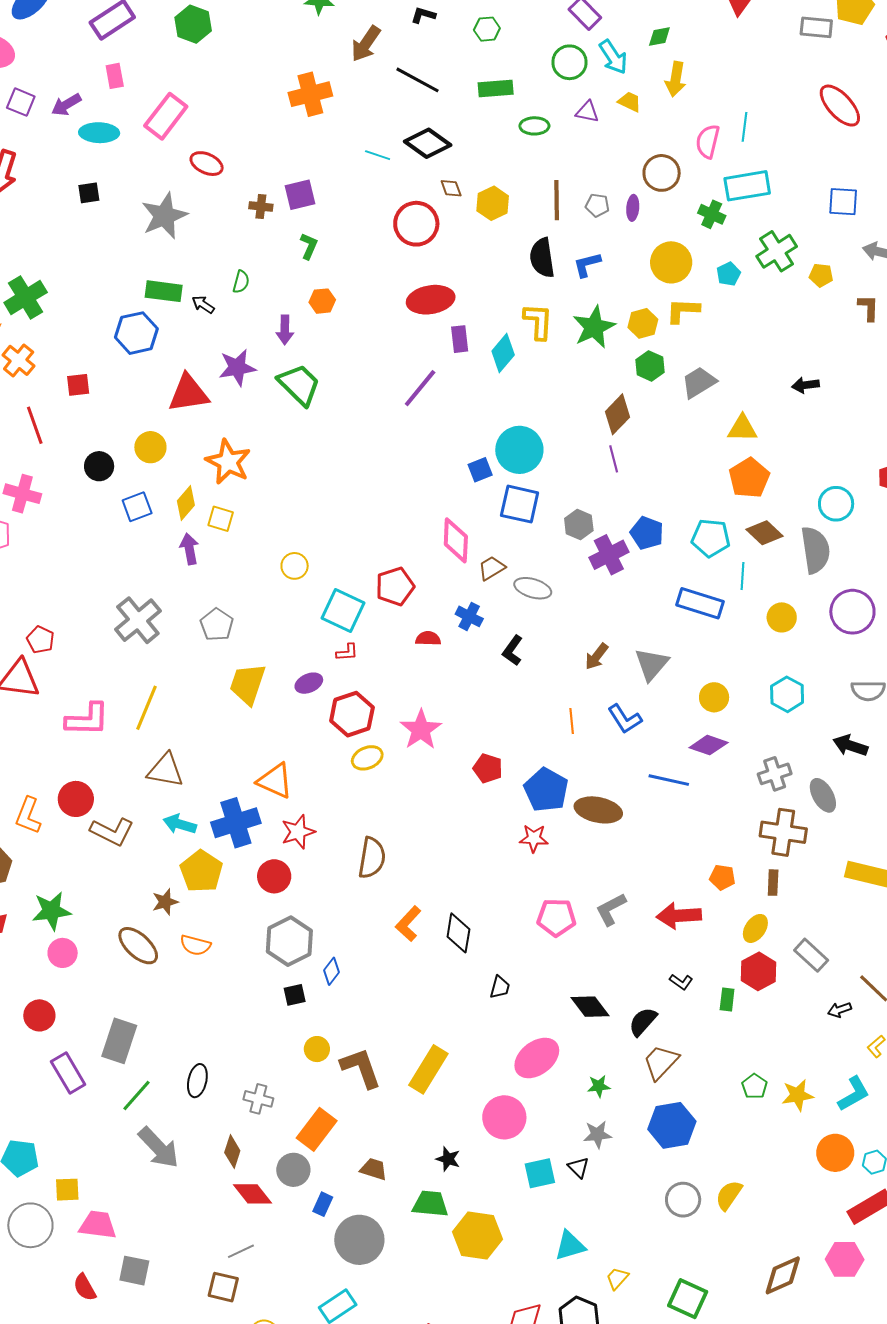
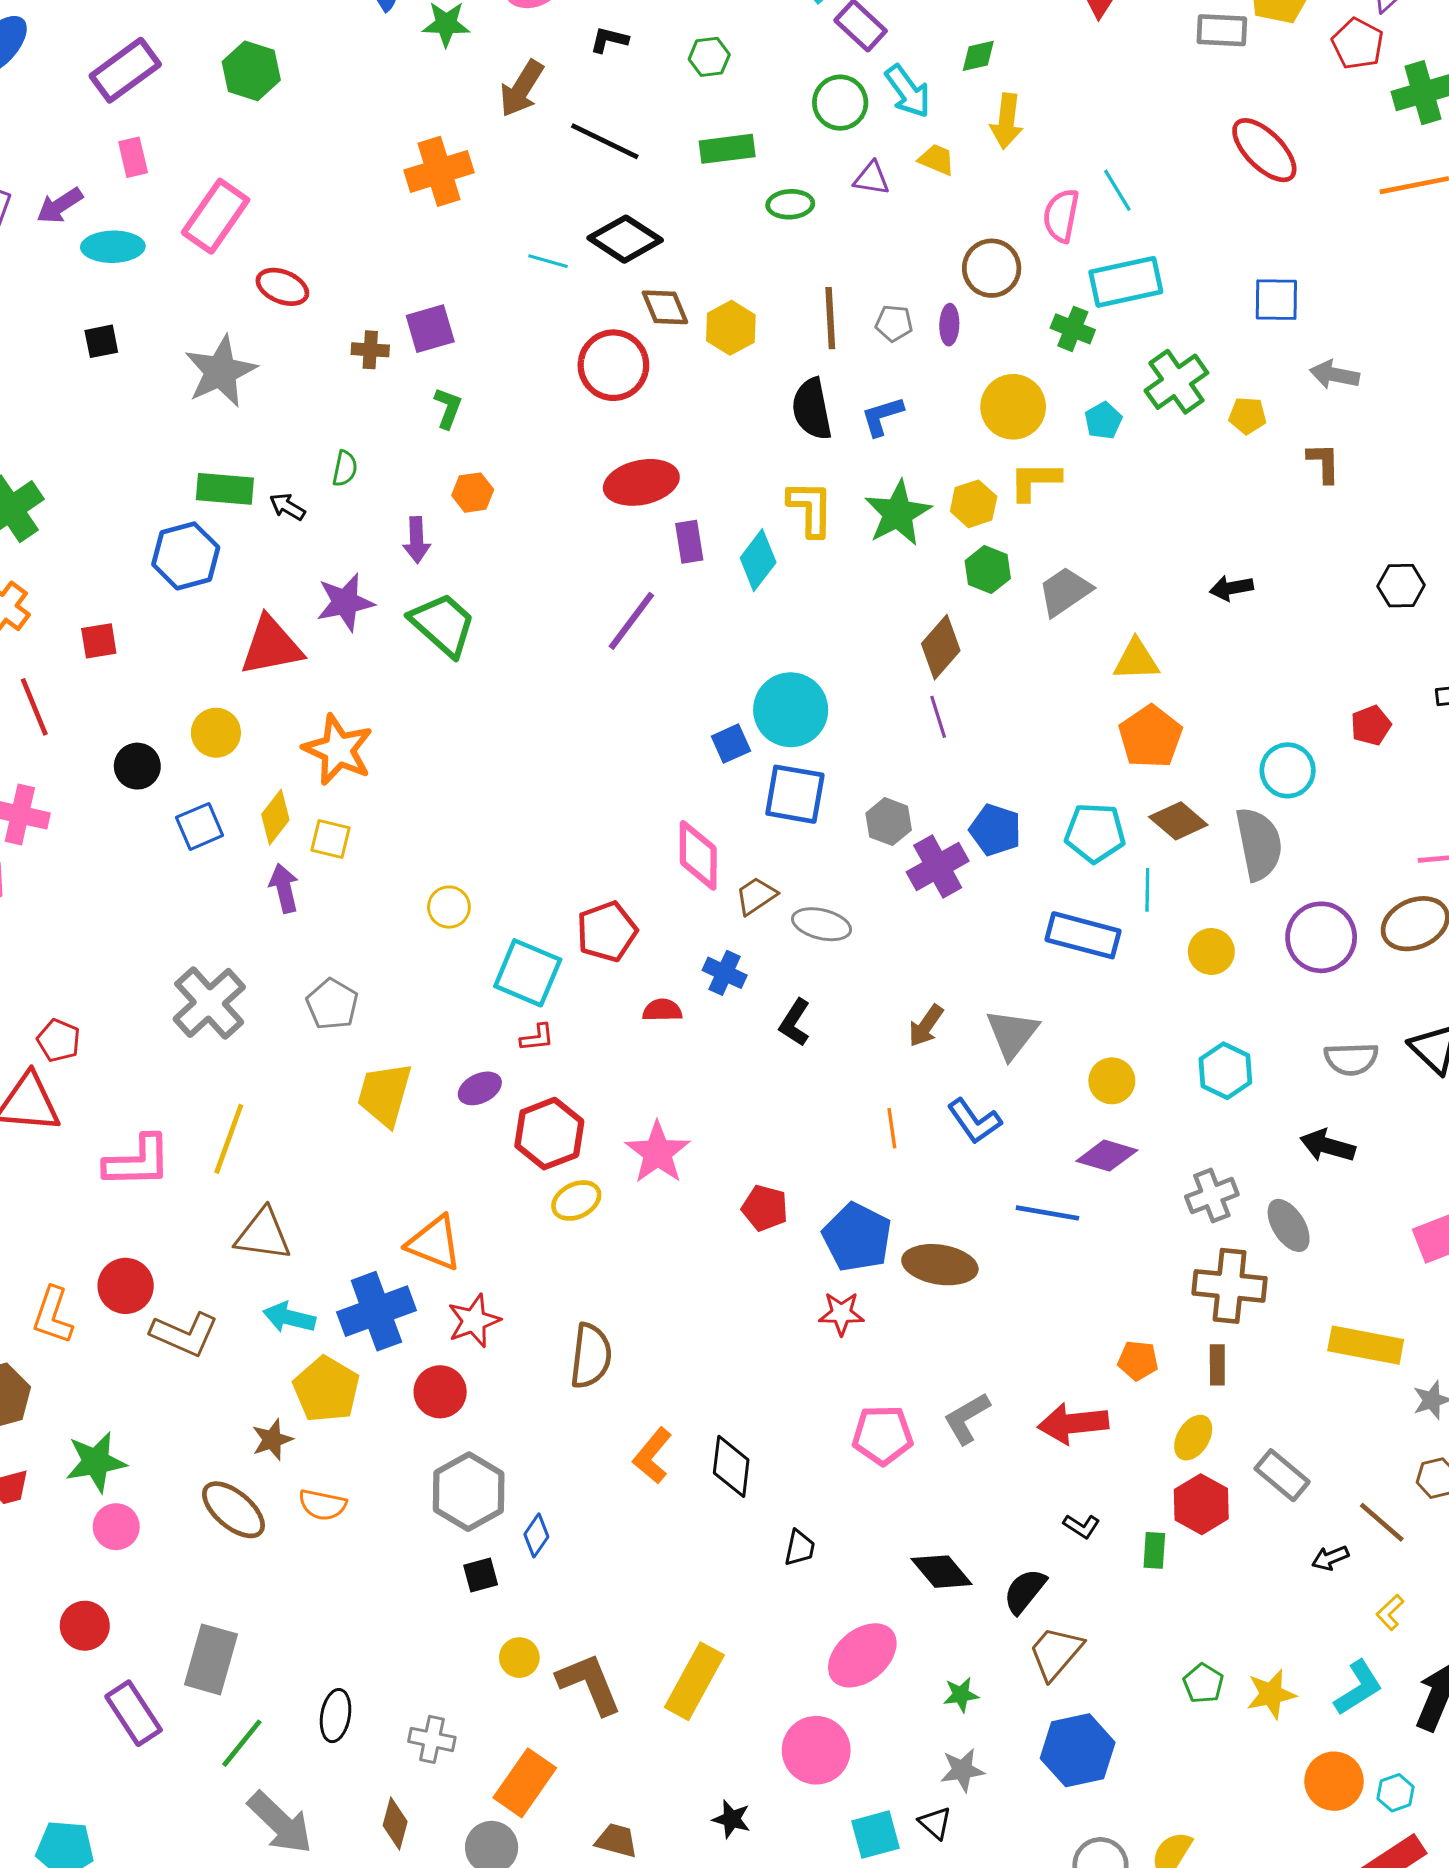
cyan line: (744, 127) -> (1117, 190), turned -36
brown diamond: (451, 188) -> (665, 307), size x1.4

